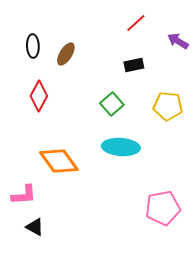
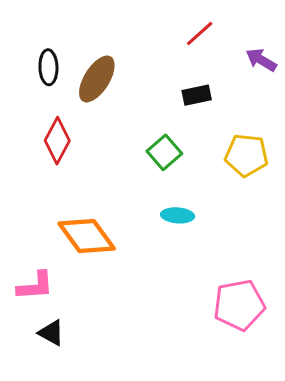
brown ellipse: (66, 54) -> (97, 79), size x1.4
cyan ellipse: (121, 147) -> (178, 215), size x0.6

